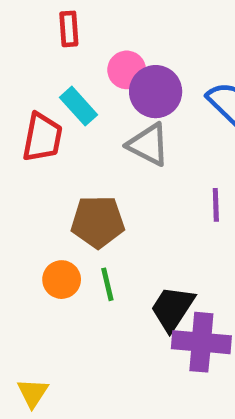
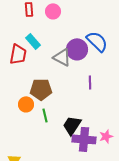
pink circle: (127, 70) -> (53, 11), moved
purple circle: (156, 92) -> (77, 49), moved
orange circle: (62, 280) -> (26, 104), moved

